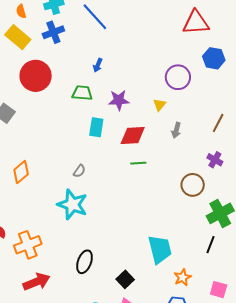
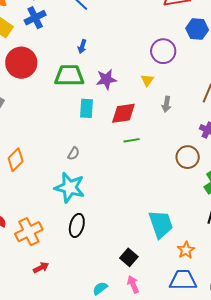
green trapezoid: (82, 93) -> (69, 75), size x1.4
black ellipse: (85, 262) -> (77, 225), moved
red arrow: (37, 282) -> (41, 268), size x0.6

